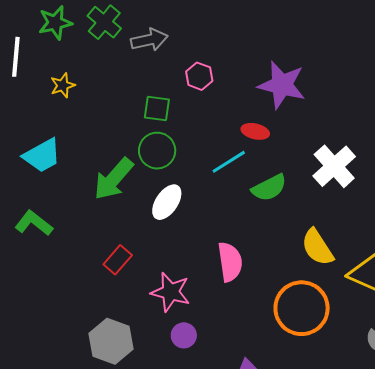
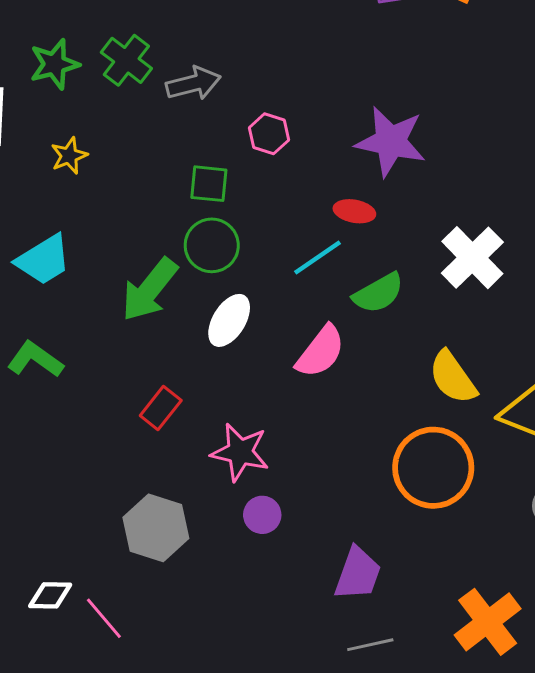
pink semicircle: (230, 262) -> (321, 352), moved, turned 48

